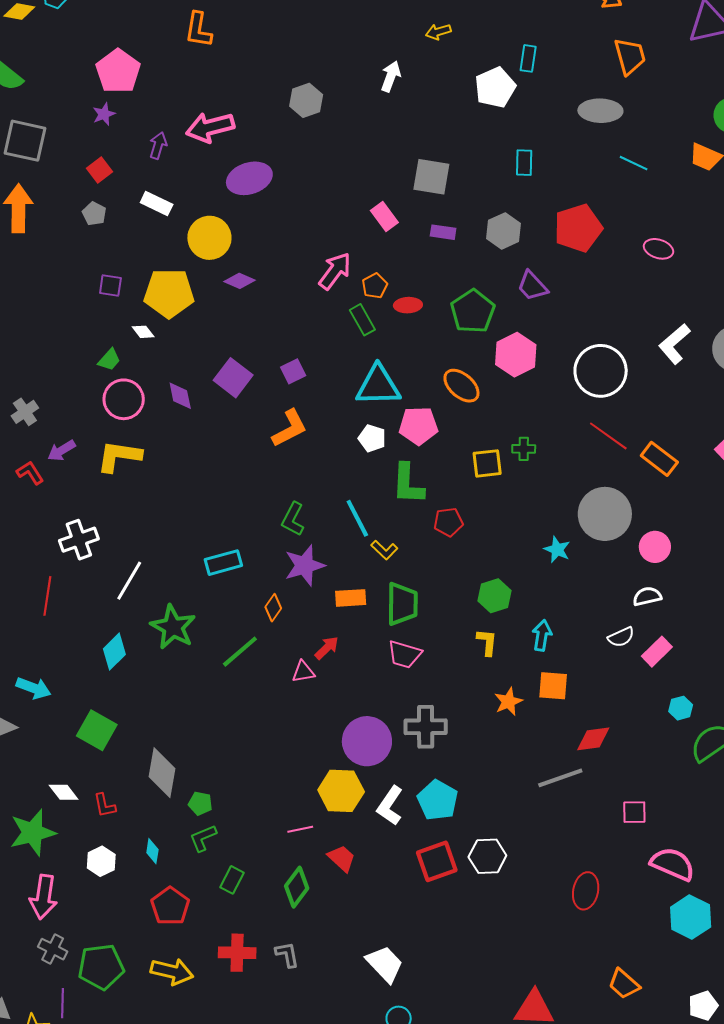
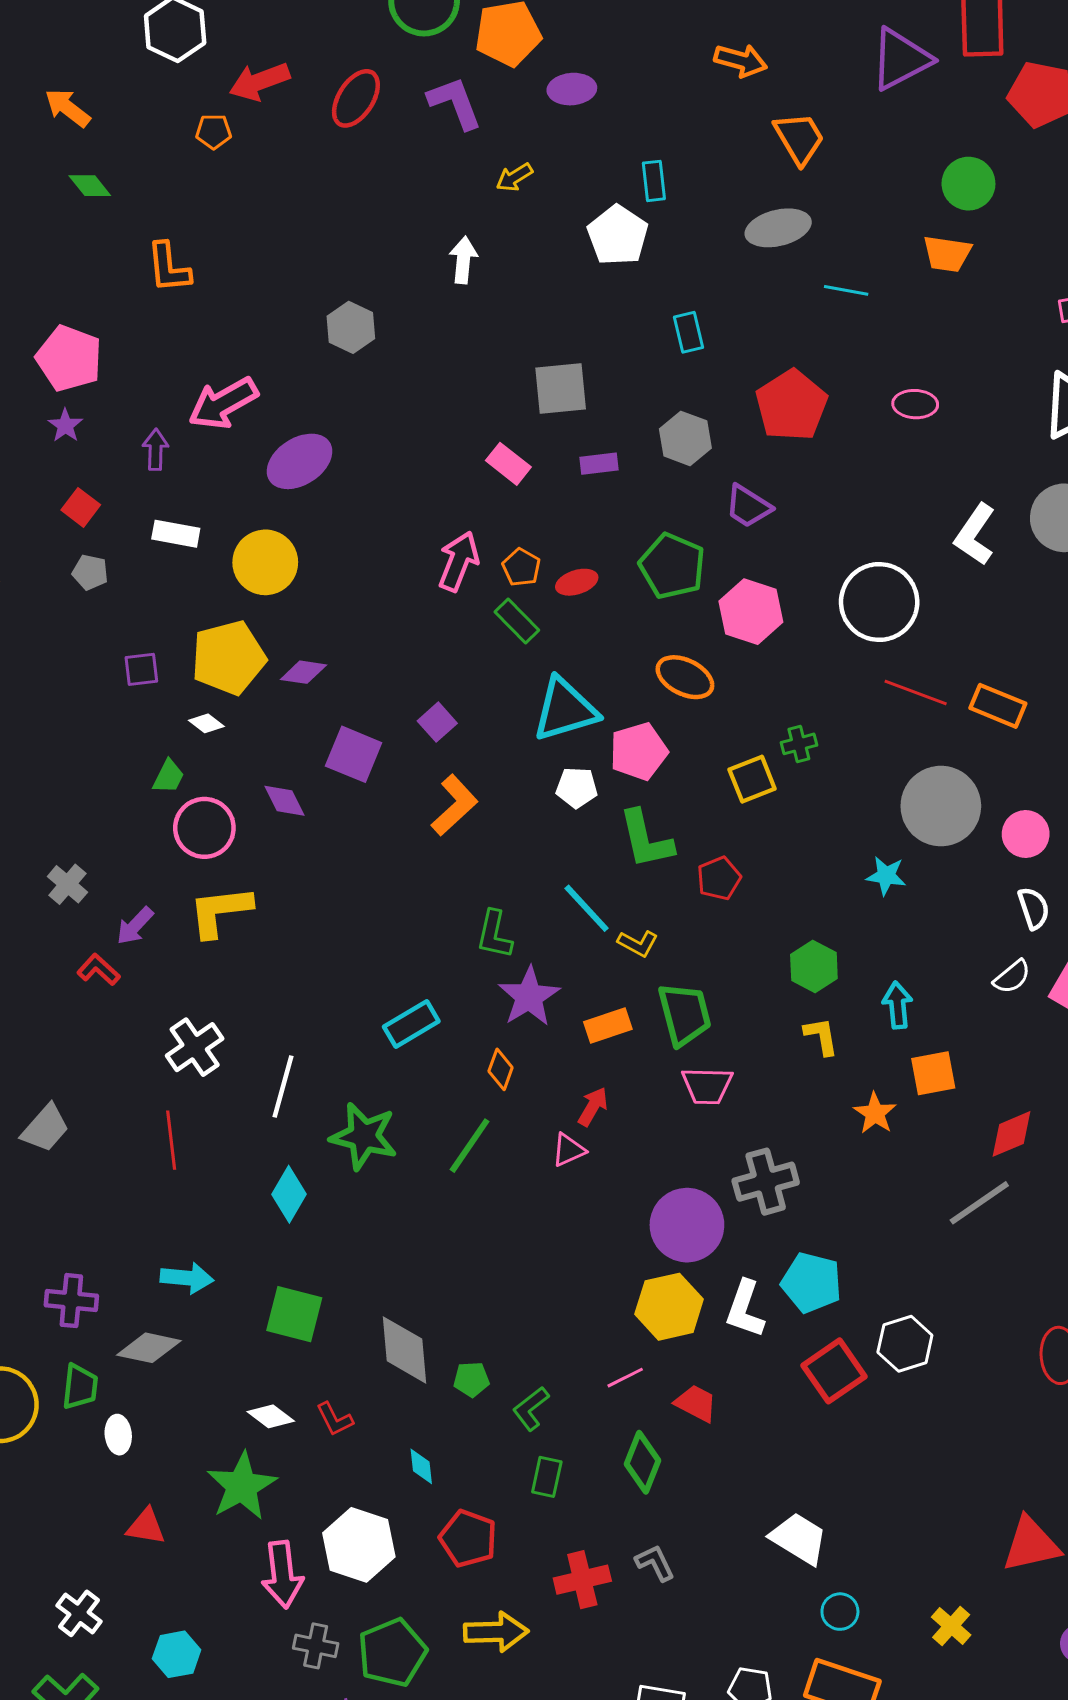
purple diamond: (239, 281) -> (303, 672), moved
white semicircle: (647, 596) -> (1034, 908), turned 100
green L-shape: (203, 838) -> (531, 1409), moved
white hexagon: (101, 861) -> (359, 1545), moved, size x1.6

